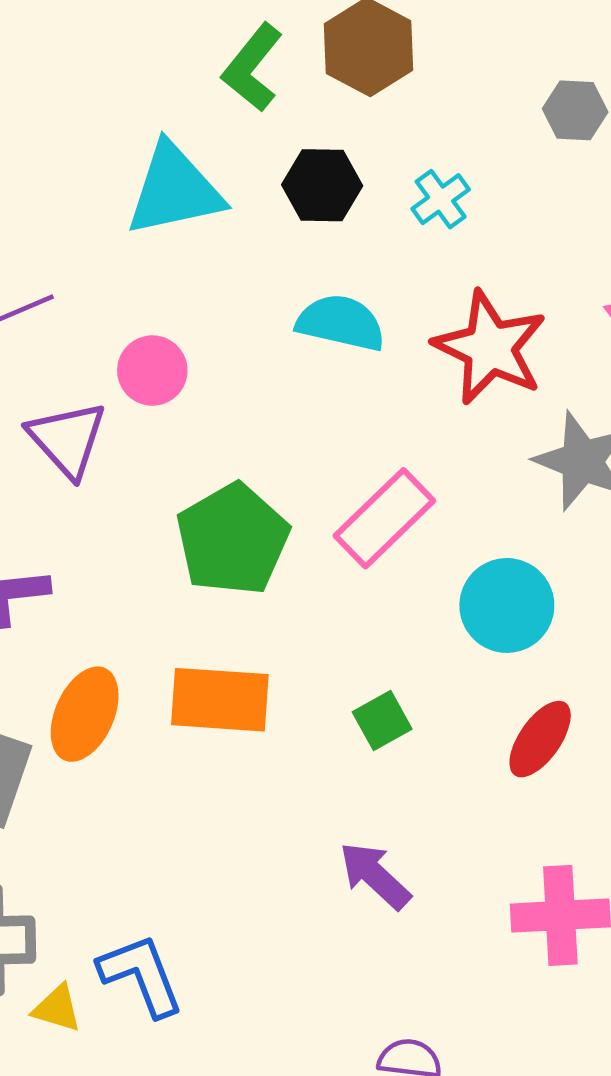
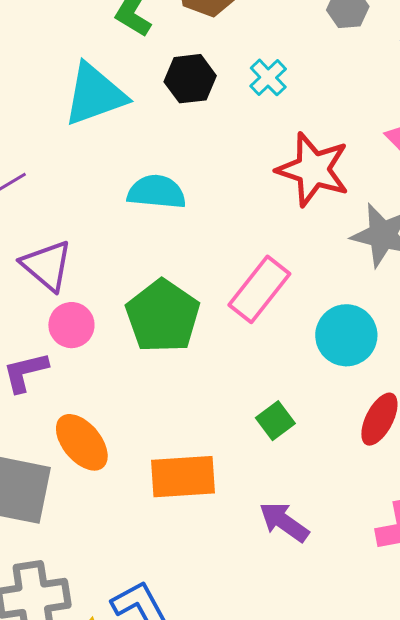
cyan semicircle: (341, 323) -> (157, 192), moved
pink circle: (152, 371) -> (71, 325), moved
orange rectangle: (220, 700) -> (183, 477), moved
orange ellipse: (85, 714) -> (82, 442), turned -56

